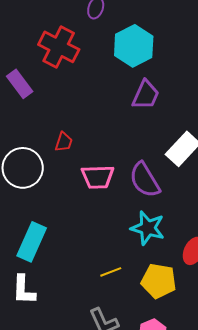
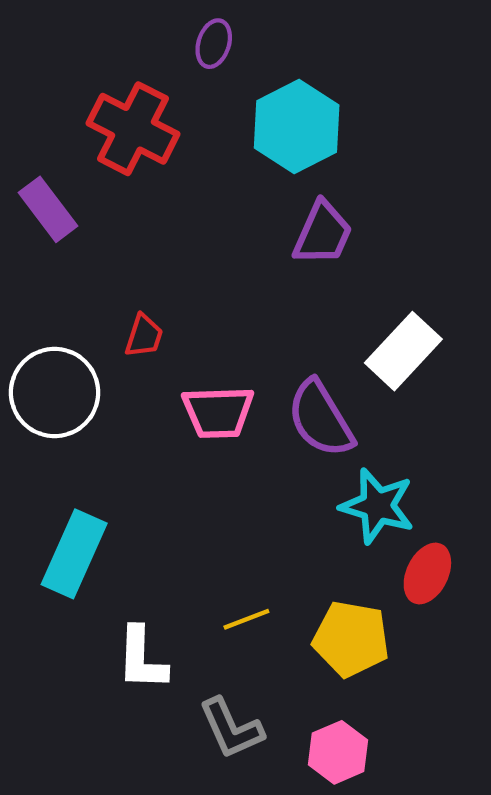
cyan star: (148, 228) -> (377, 506), moved
white L-shape: (24, 290) -> (142, 659), moved

